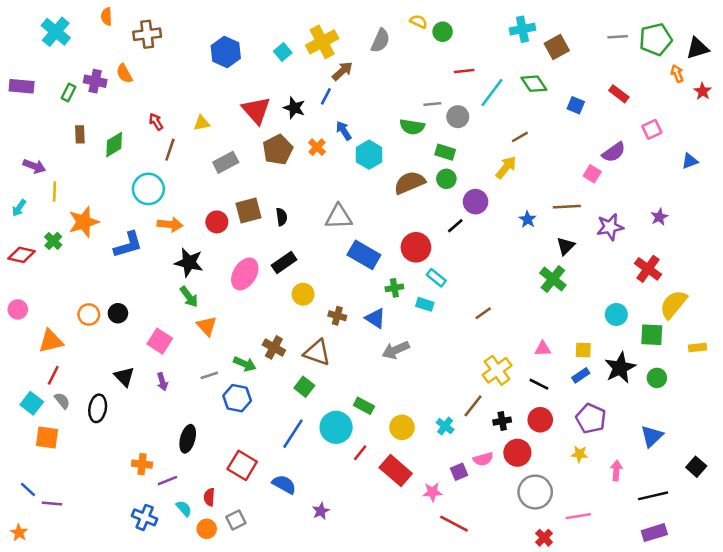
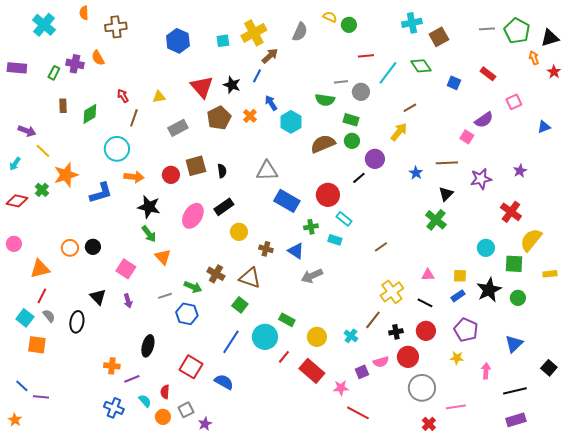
green pentagon: (656, 39) -> (517, 31), turned -30
cyan square: (283, 52) -> (223, 41), turned 32
yellow line: (55, 191) -> (43, 151), turned -49
purple star: (321, 511) -> (205, 424), moved

